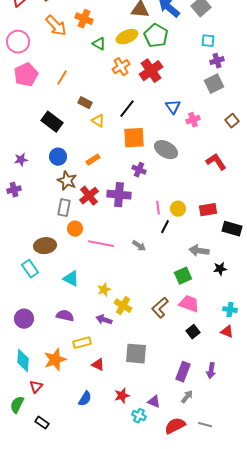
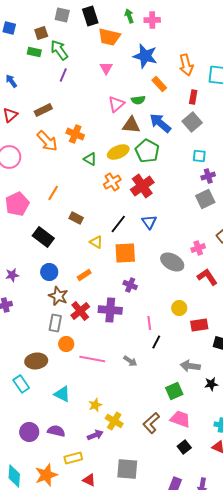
pink pentagon: (26, 75) -> (17, 204), moved
blue triangle: (173, 107) -> (149, 222), moved
pink cross: (193, 120) -> (198, 248), moved
yellow triangle: (98, 121) -> (96, 242), moved
gray ellipse: (166, 150) -> (172, 262), moved
yellow circle: (178, 209) -> (179, 308), moved
purple circle: (24, 319) -> (29, 432), moved
purple arrow: (104, 320) -> (95, 435), turned 140

